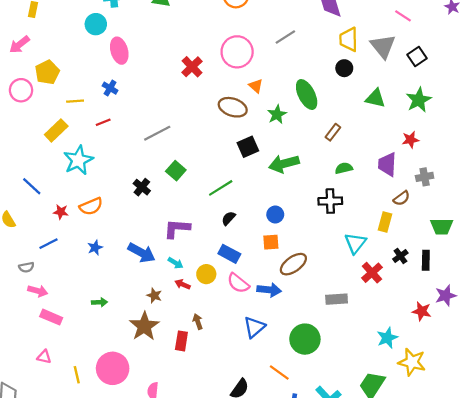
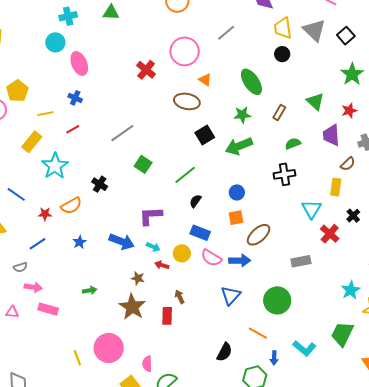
green triangle: (375, 98) -> (315, 101), moved, turned 36
green star: (277, 114) -> (242, 115), moved, turned 30
black cross: (142, 187) -> (100, 184), moved
pink triangle: (44, 357) -> (12, 312), moved

